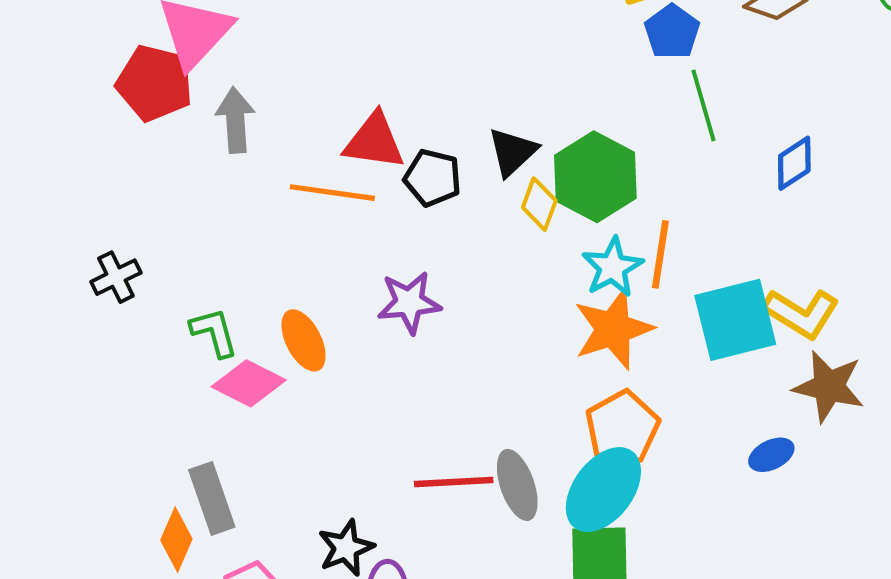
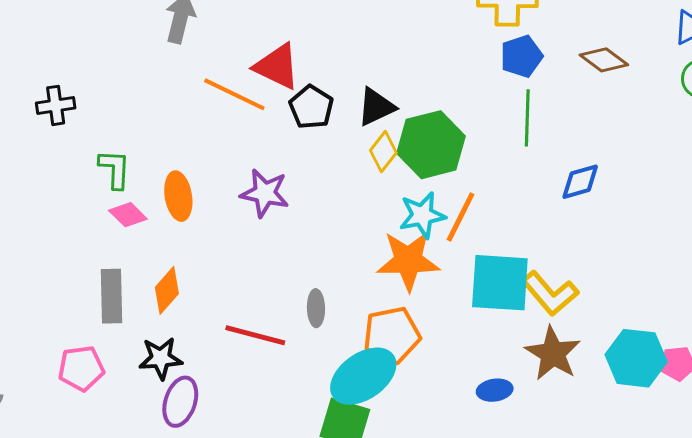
pink diamond: (249, 383) -> (128, 215), size x0.7
gray ellipse: (517, 485) -> (316, 308), moved, size x0.7
gray rectangle: (212, 498) -> (111, 296), moved
orange diamond: (176, 540) -> (167, 290), moved

